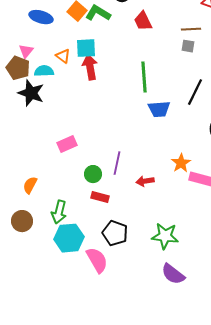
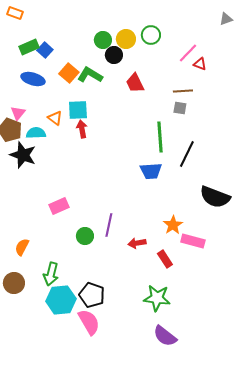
red arrow: (90, 67) -> (82, 129), size x0.7
green line: (144, 77) -> (160, 137), moved
red rectangle: (100, 197) -> (165, 259), moved, turned 42
black pentagon: (115, 233) -> (92, 295), moved

